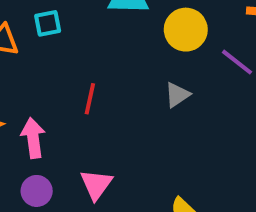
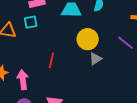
yellow circle: (186, 30) -> (88, 39), moved

